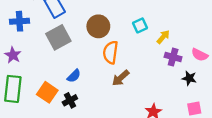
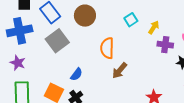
blue cross: (19, 21) -> (20, 31), size x1.4
brown circle: (98, 26) -> (85, 16), moved

